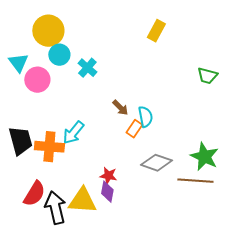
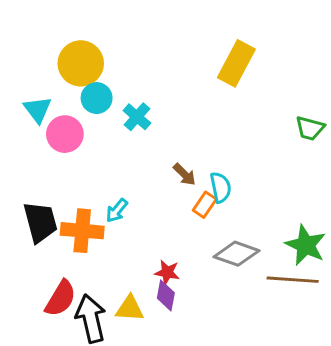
yellow rectangle: (156, 31) -> (236, 63), size x1.4
cyan arrow: (73, 133) -> (117, 210), size x0.7
yellow triangle: (82, 201) -> (130, 308), size x0.7

